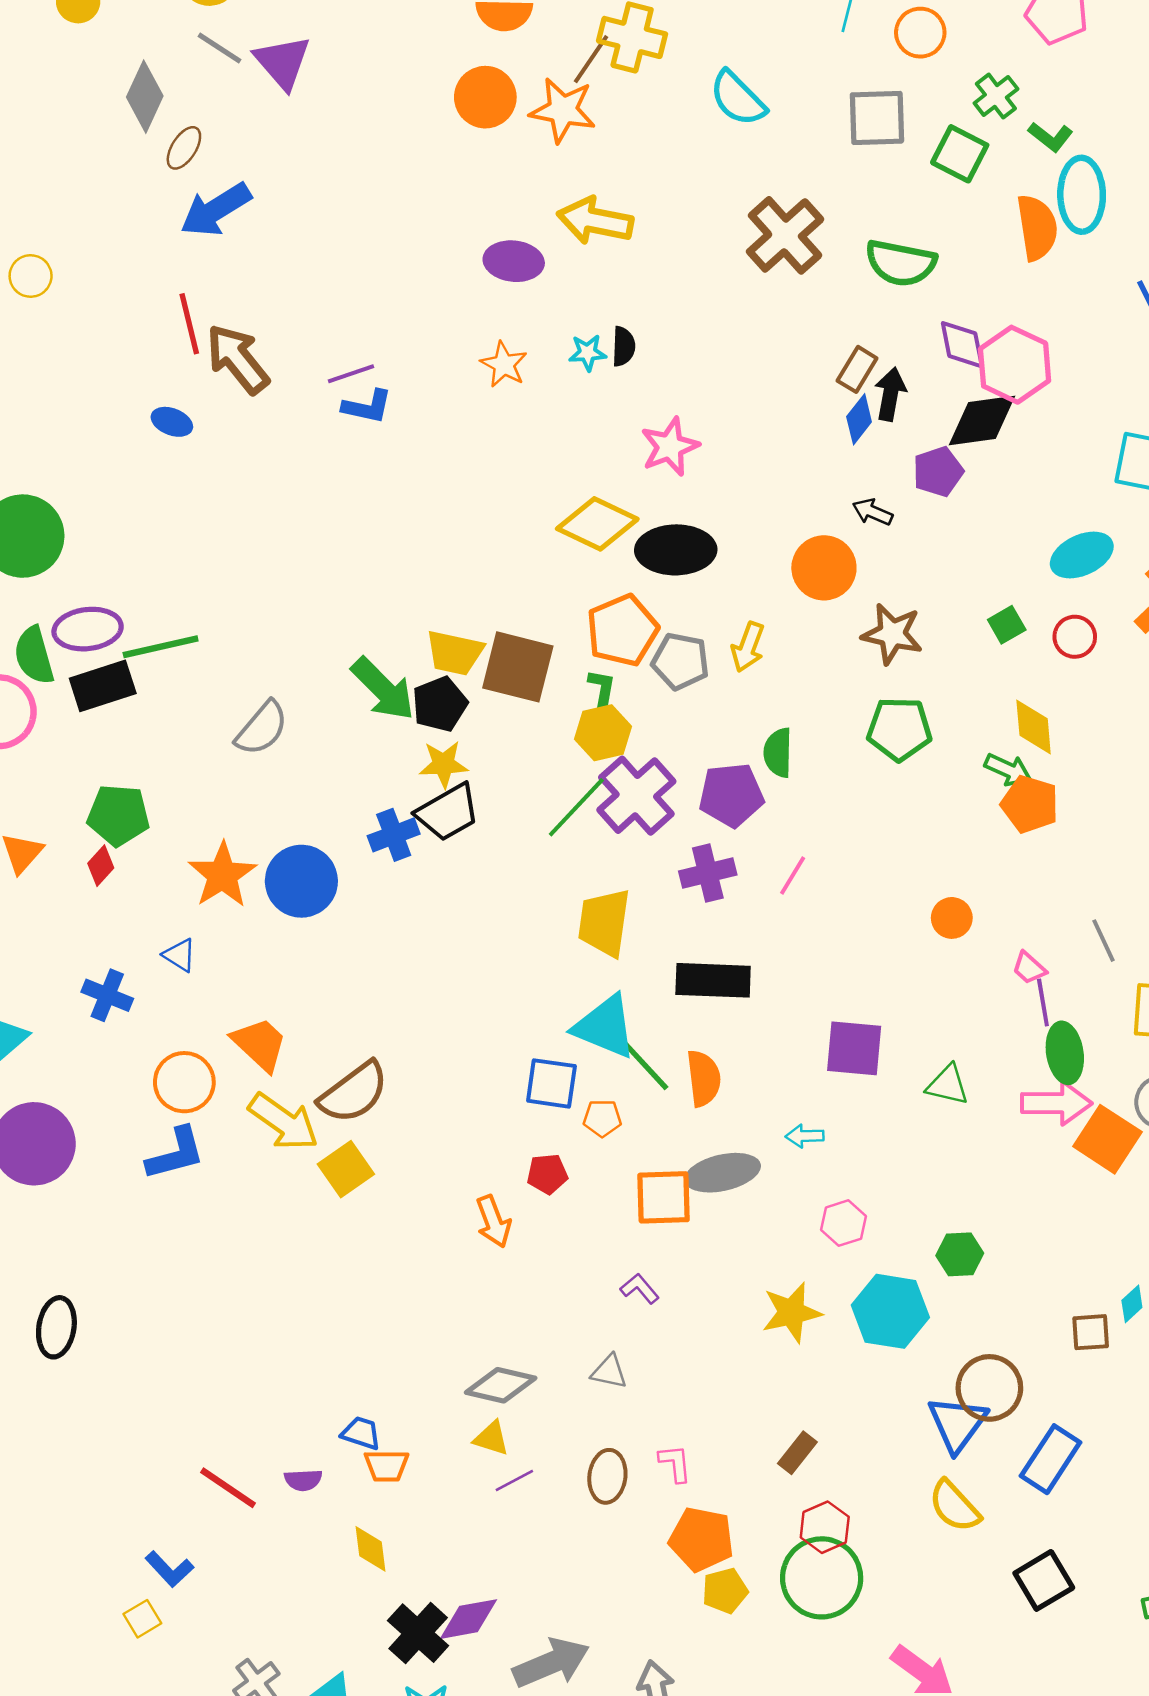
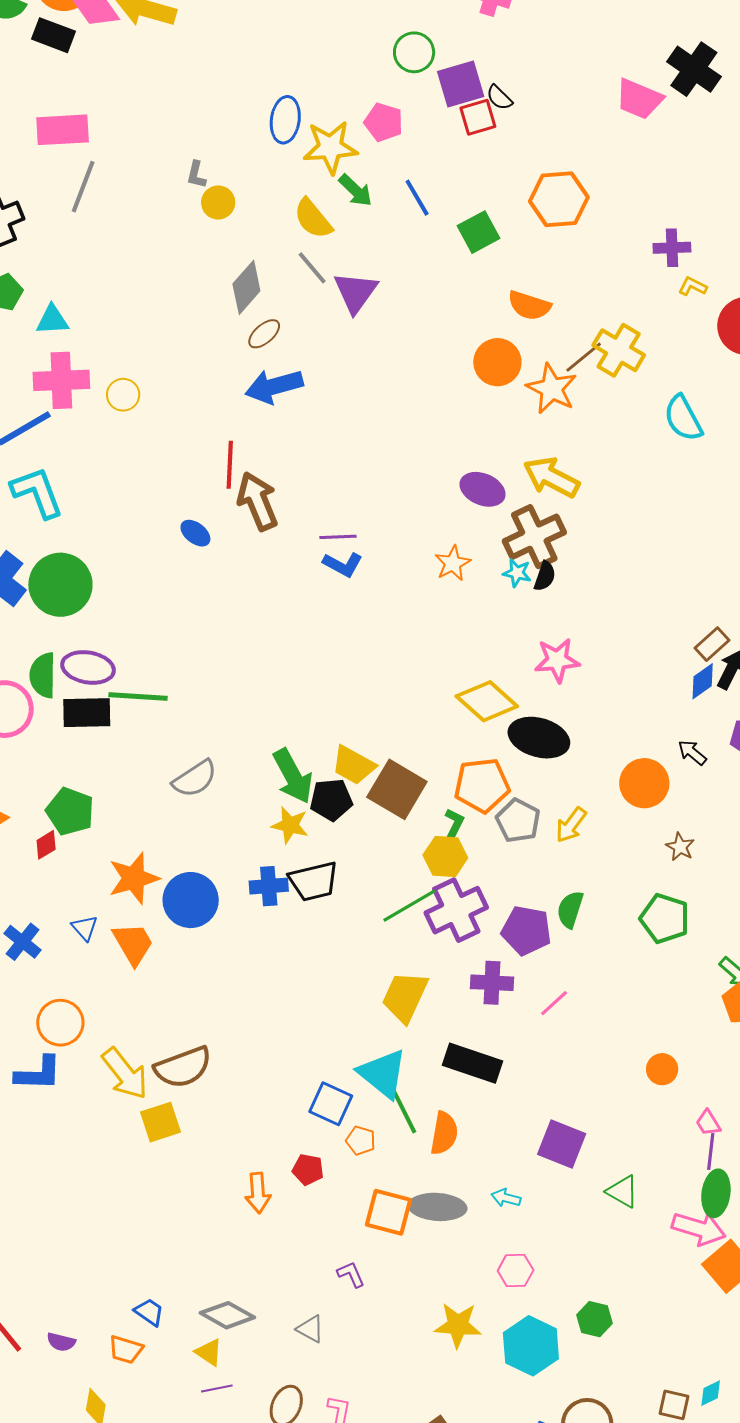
brown cross: (785, 235) -> (534, 537), moved
brown star: (892, 634) -> (680, 847), size x0.6
yellow star: (444, 764) -> (290, 825), moved
orange trapezoid: (260, 1044) -> (133, 944), moved
blue trapezoid: (361, 1433) -> (149, 1312), moved

